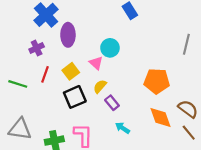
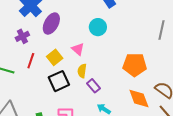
purple ellipse: (68, 35) -> (51, 24), turned 30
cyan circle: (110, 48) -> (98, 27), moved
yellow semicircle: (100, 86) -> (82, 71), turned -32

